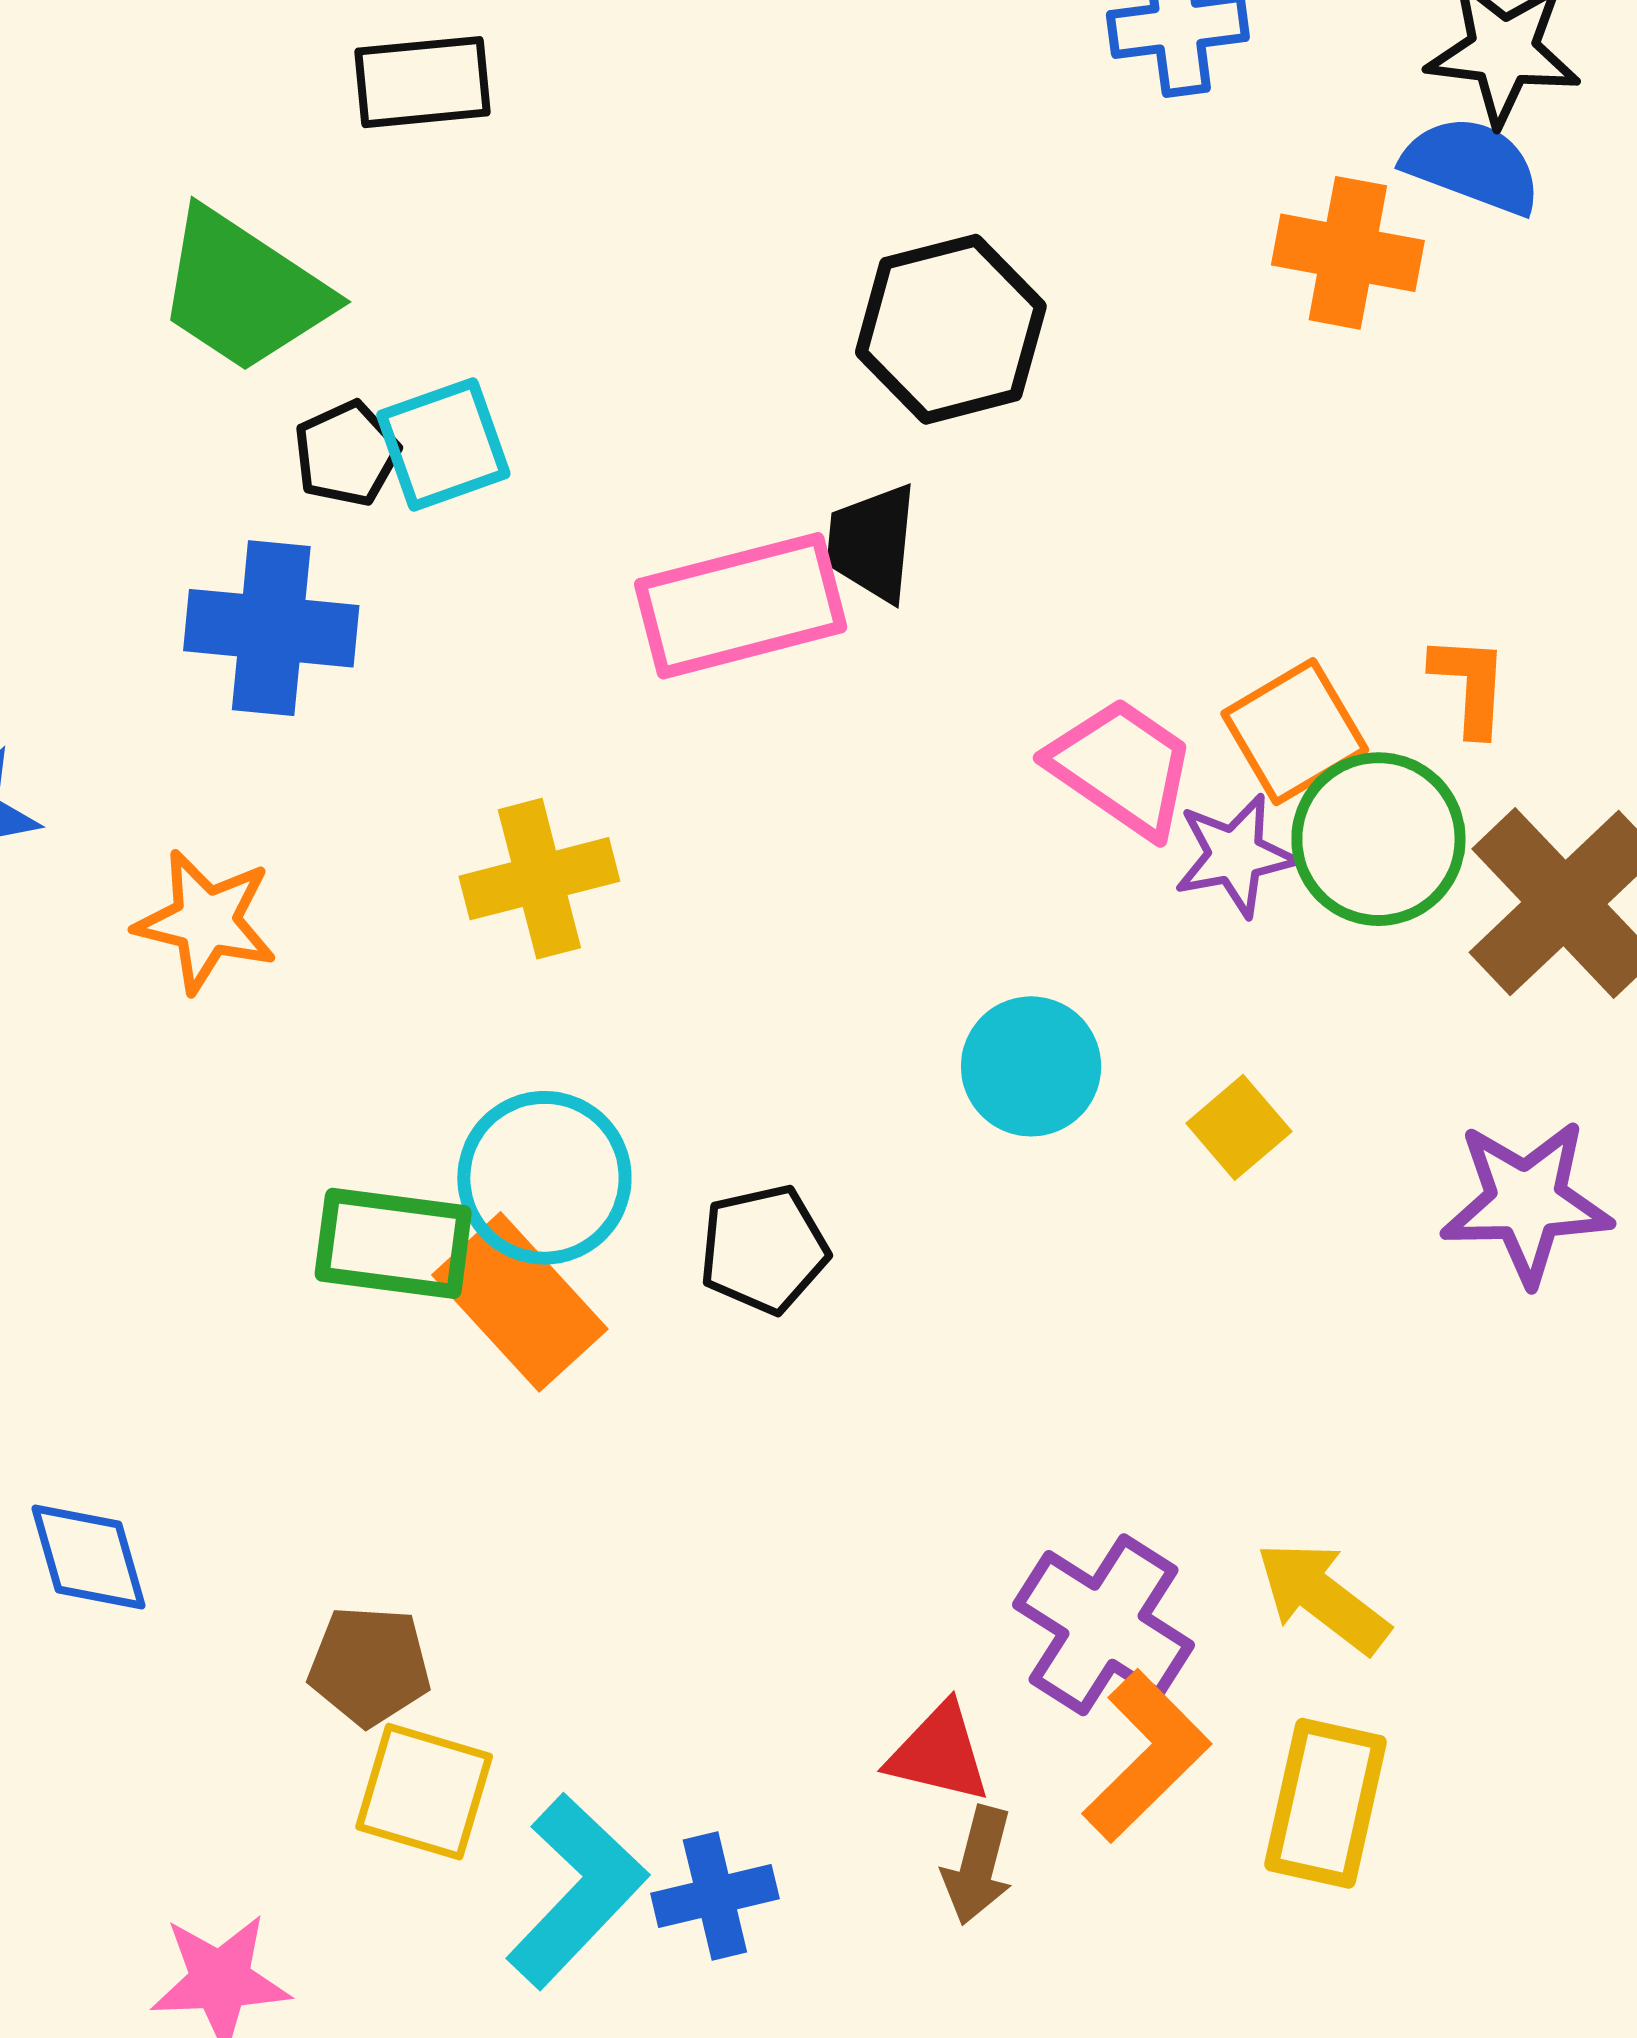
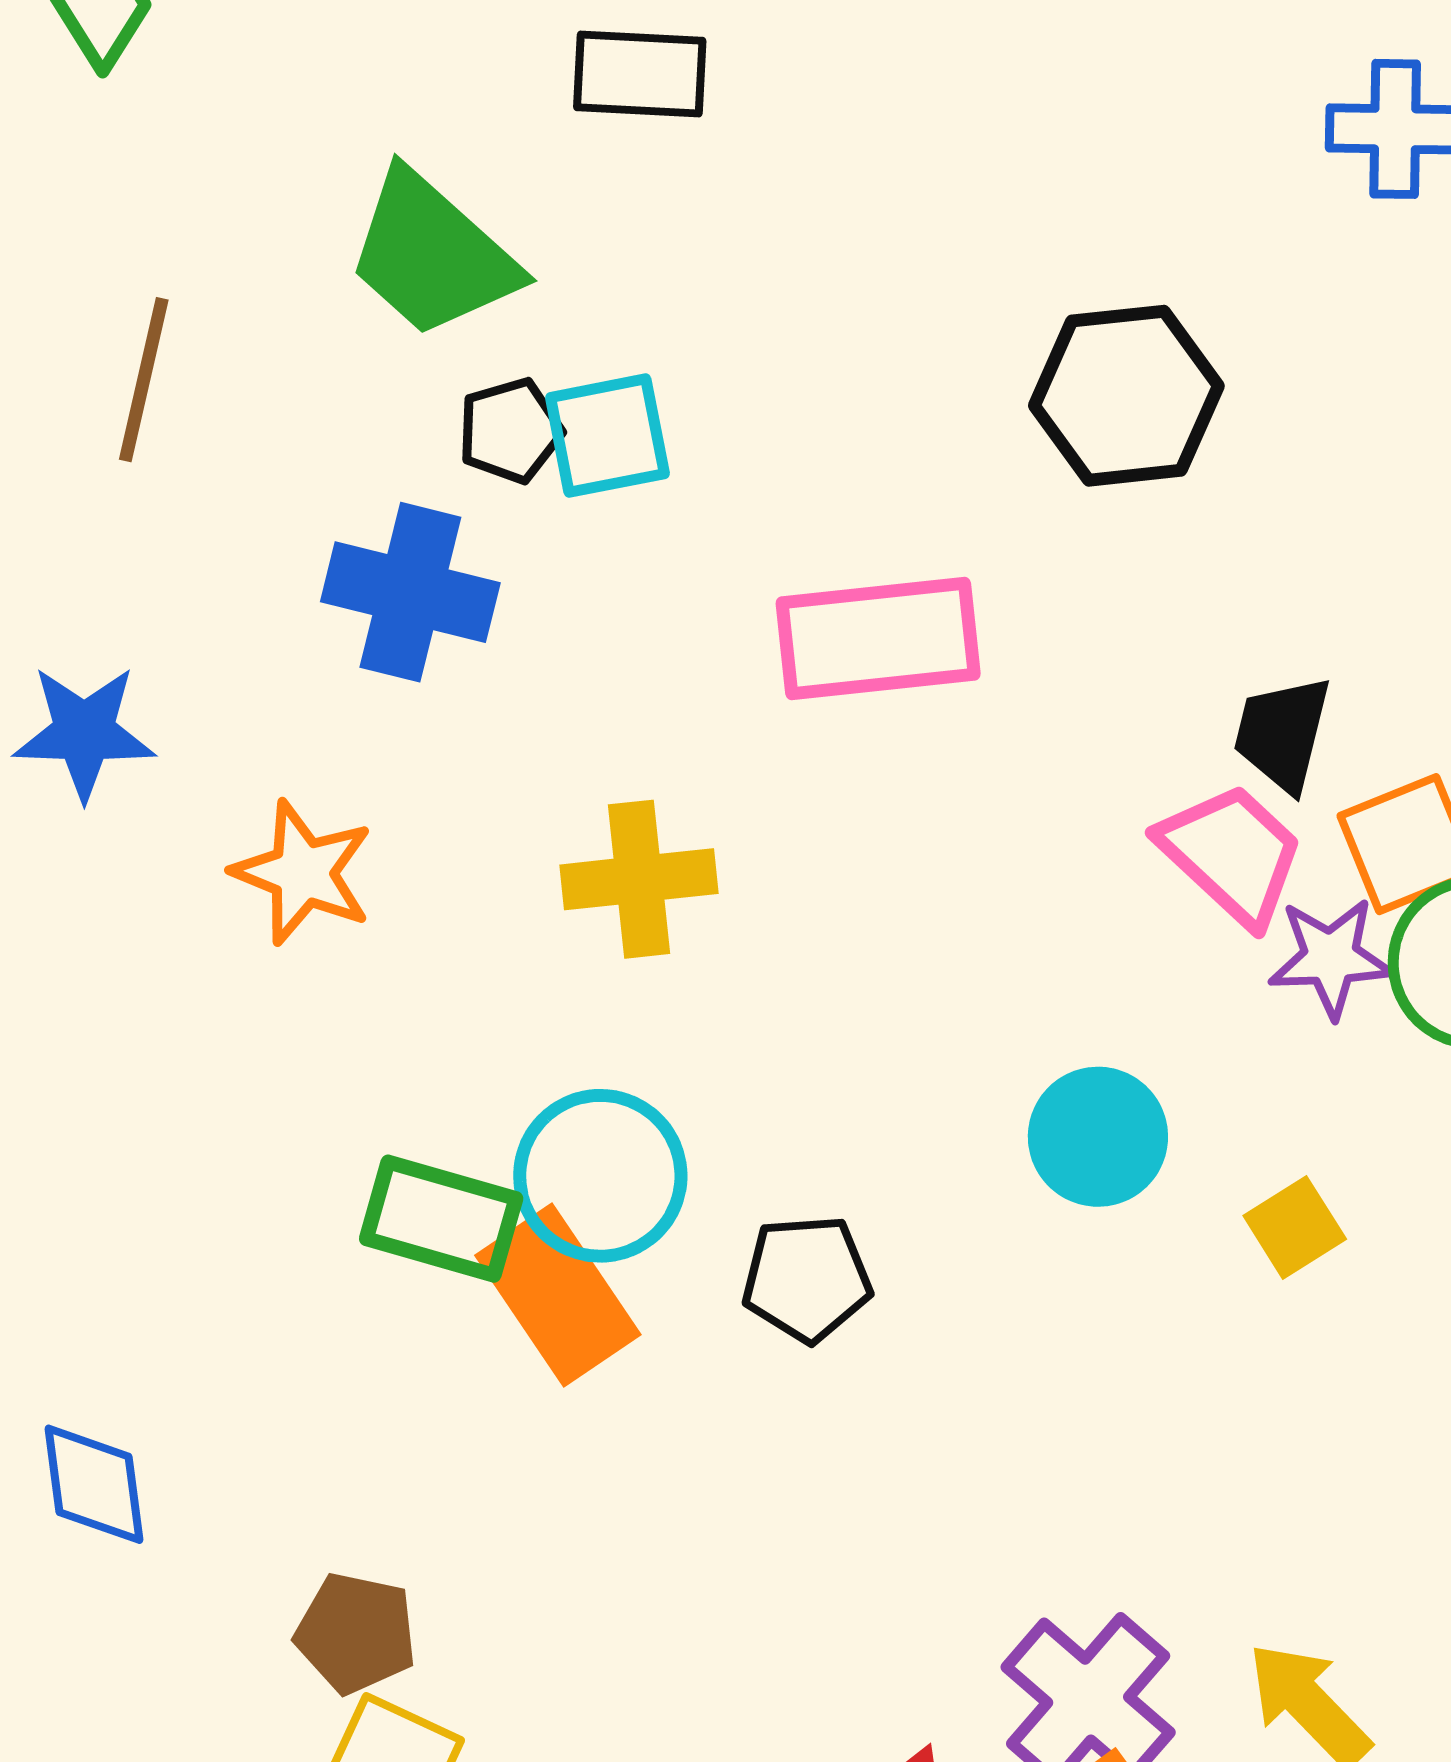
black trapezoid: (872, 543) -> (1282, 734), moved

